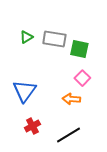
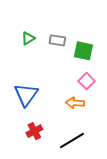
gray rectangle: (54, 39) -> (57, 40), size x0.7

